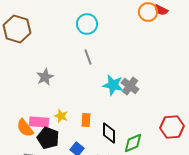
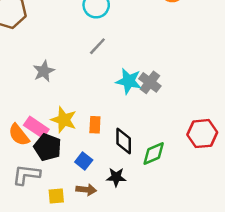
gray line: (88, 57) -> (97, 46), turned 63
yellow star: (61, 116) -> (64, 120), size x1.5
pink rectangle: (39, 122) -> (36, 127), turned 30

